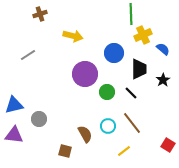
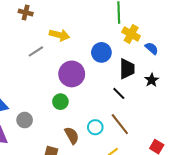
brown cross: (40, 14) -> (26, 12), turned 32
yellow cross: (143, 35) -> (131, 34), turned -36
gray line: (28, 55) -> (36, 51), moved
green circle: (107, 92) -> (60, 102), moved

